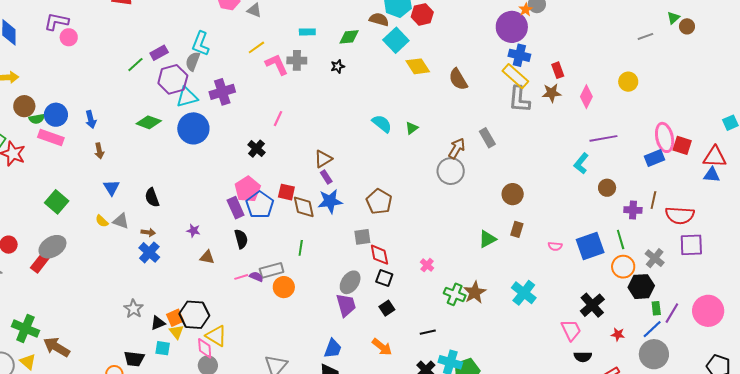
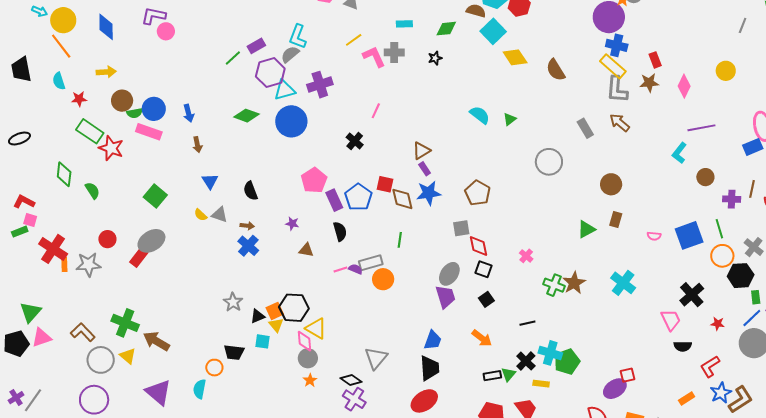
gray line: (645, 36) -> (743, 25), turned -49
gray semicircle: (193, 61) -> (290, 54), turned 30
brown arrow: (457, 148) -> (620, 123), moved, turned -80
pink pentagon: (248, 189) -> (314, 180), moved

